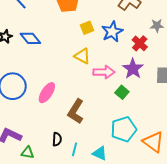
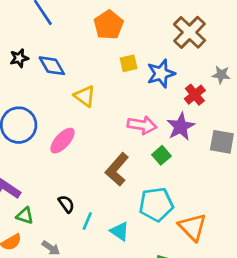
yellow triangle: (82, 56) -> (85, 96), moved
brown L-shape: (76, 111) -> (117, 169), moved
black semicircle: (57, 139) -> (66, 204), turned -48

